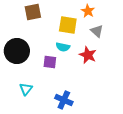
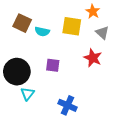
brown square: (33, 12) -> (22, 23), moved, turned 36
cyan semicircle: (63, 47) -> (42, 32), moved
black circle: (17, 51) -> (17, 72), moved

